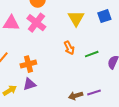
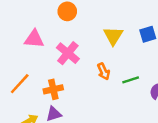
pink cross: (36, 23) -> (68, 53), moved

